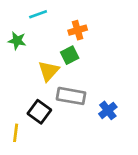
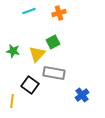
orange cross: (78, 30) -> (59, 13), moved
green star: (17, 41) -> (13, 51), moved
blue cross: (108, 110) -> (82, 95), moved

